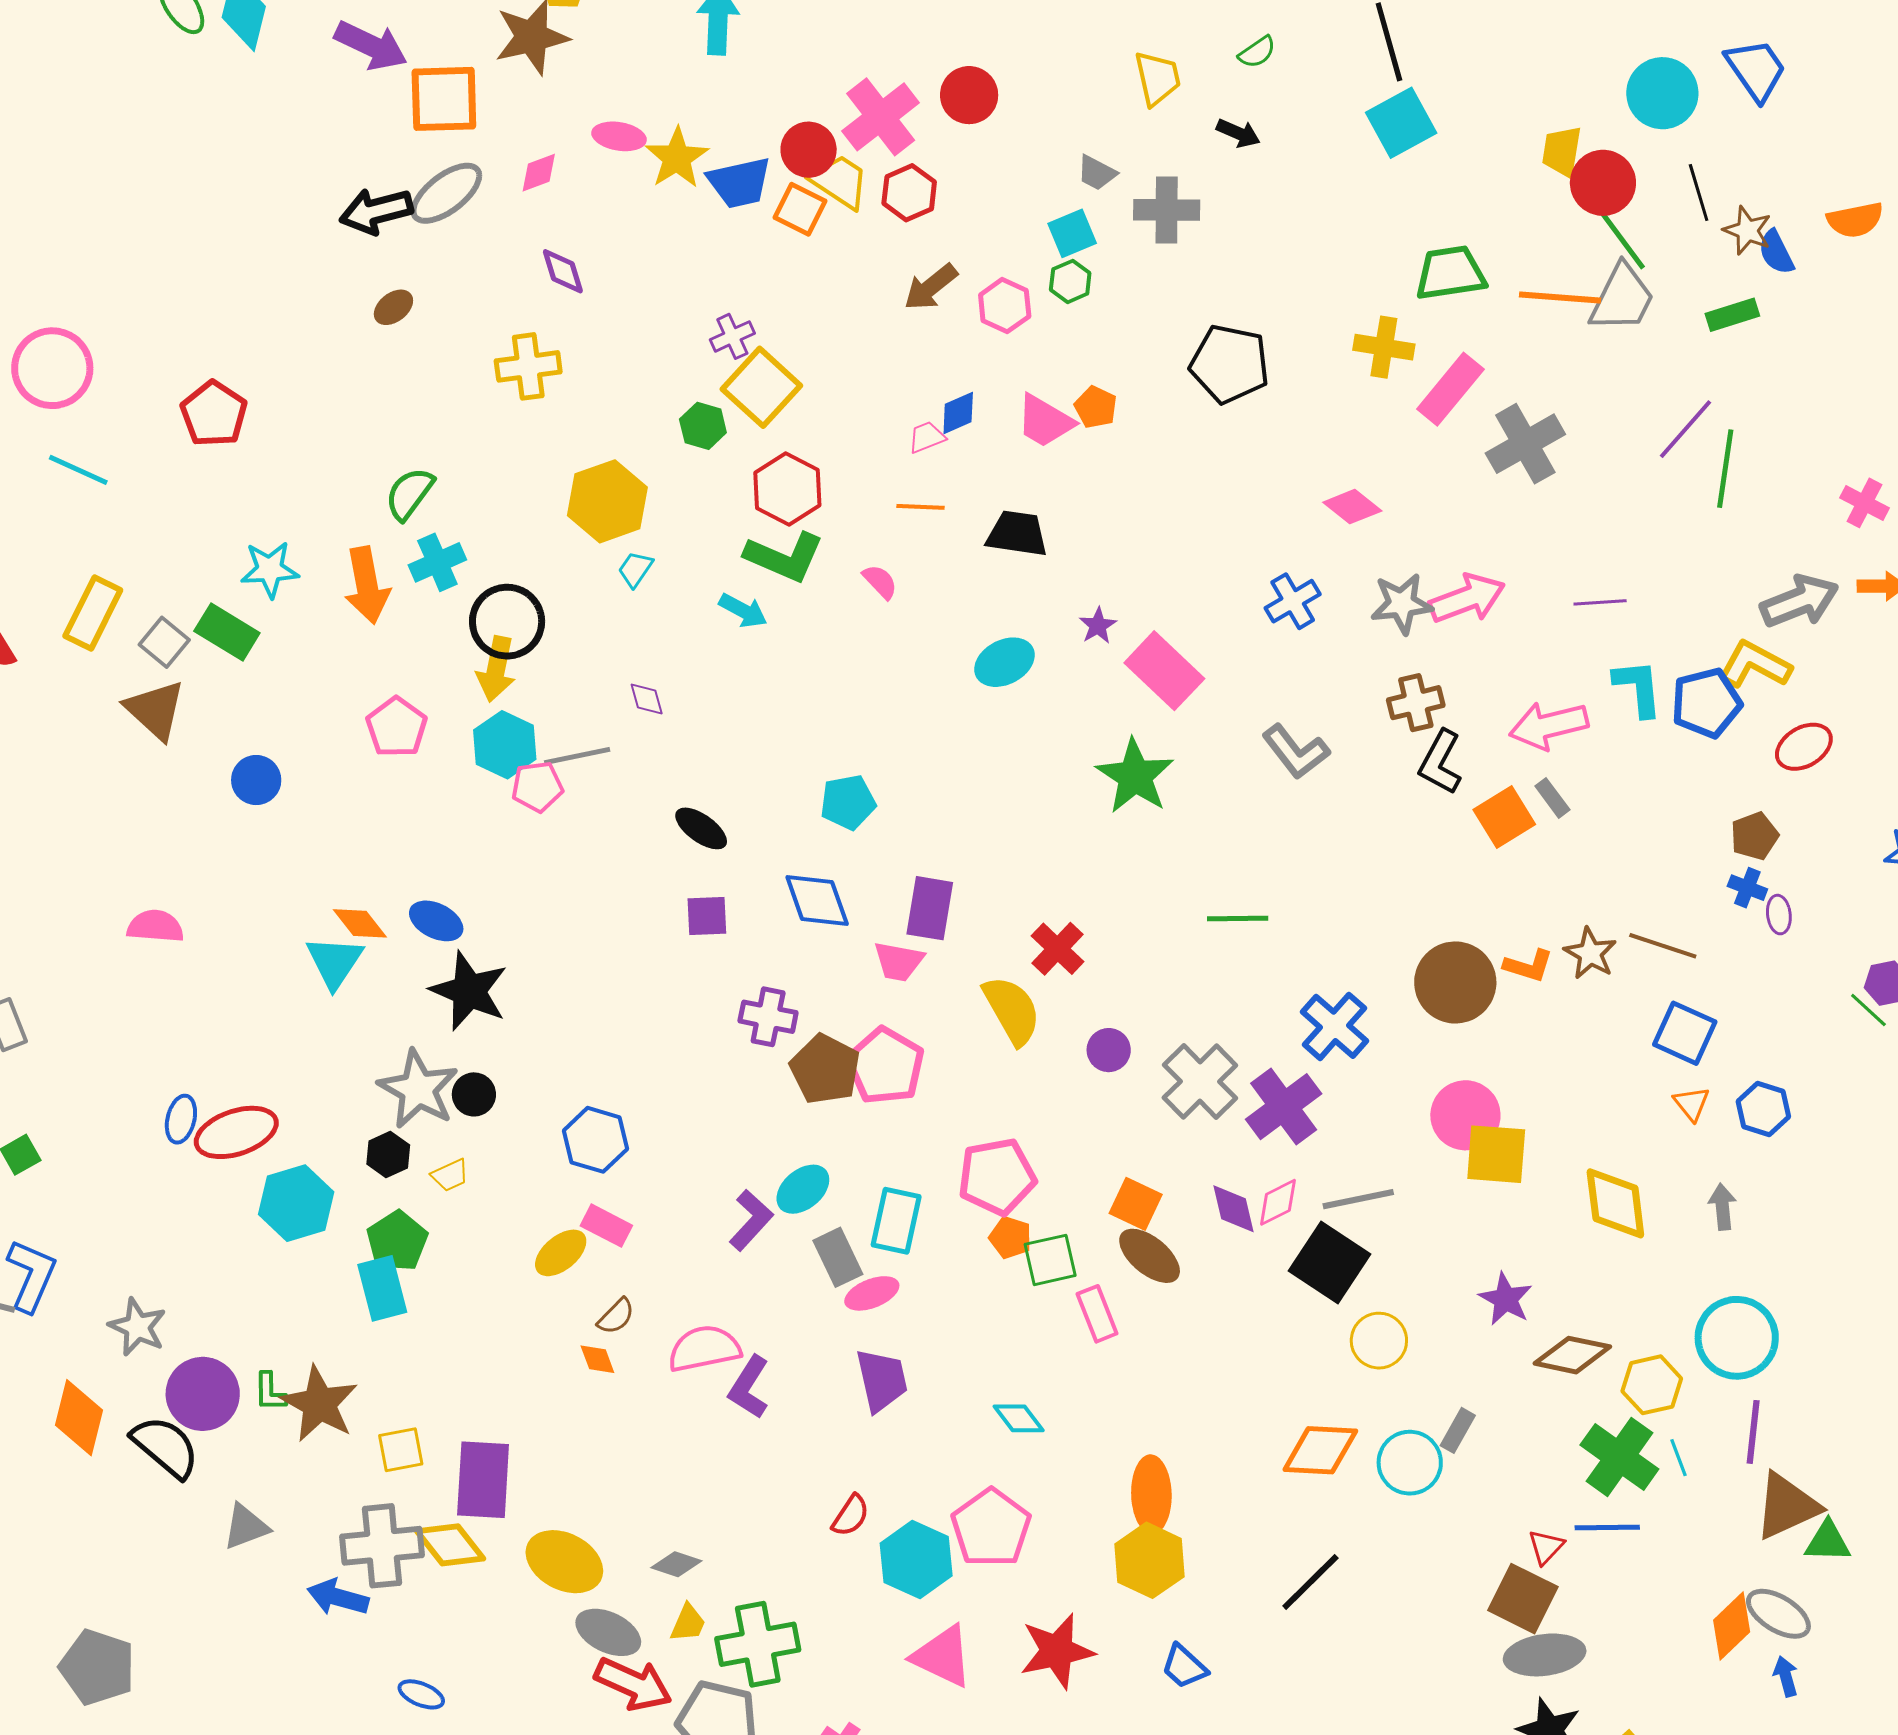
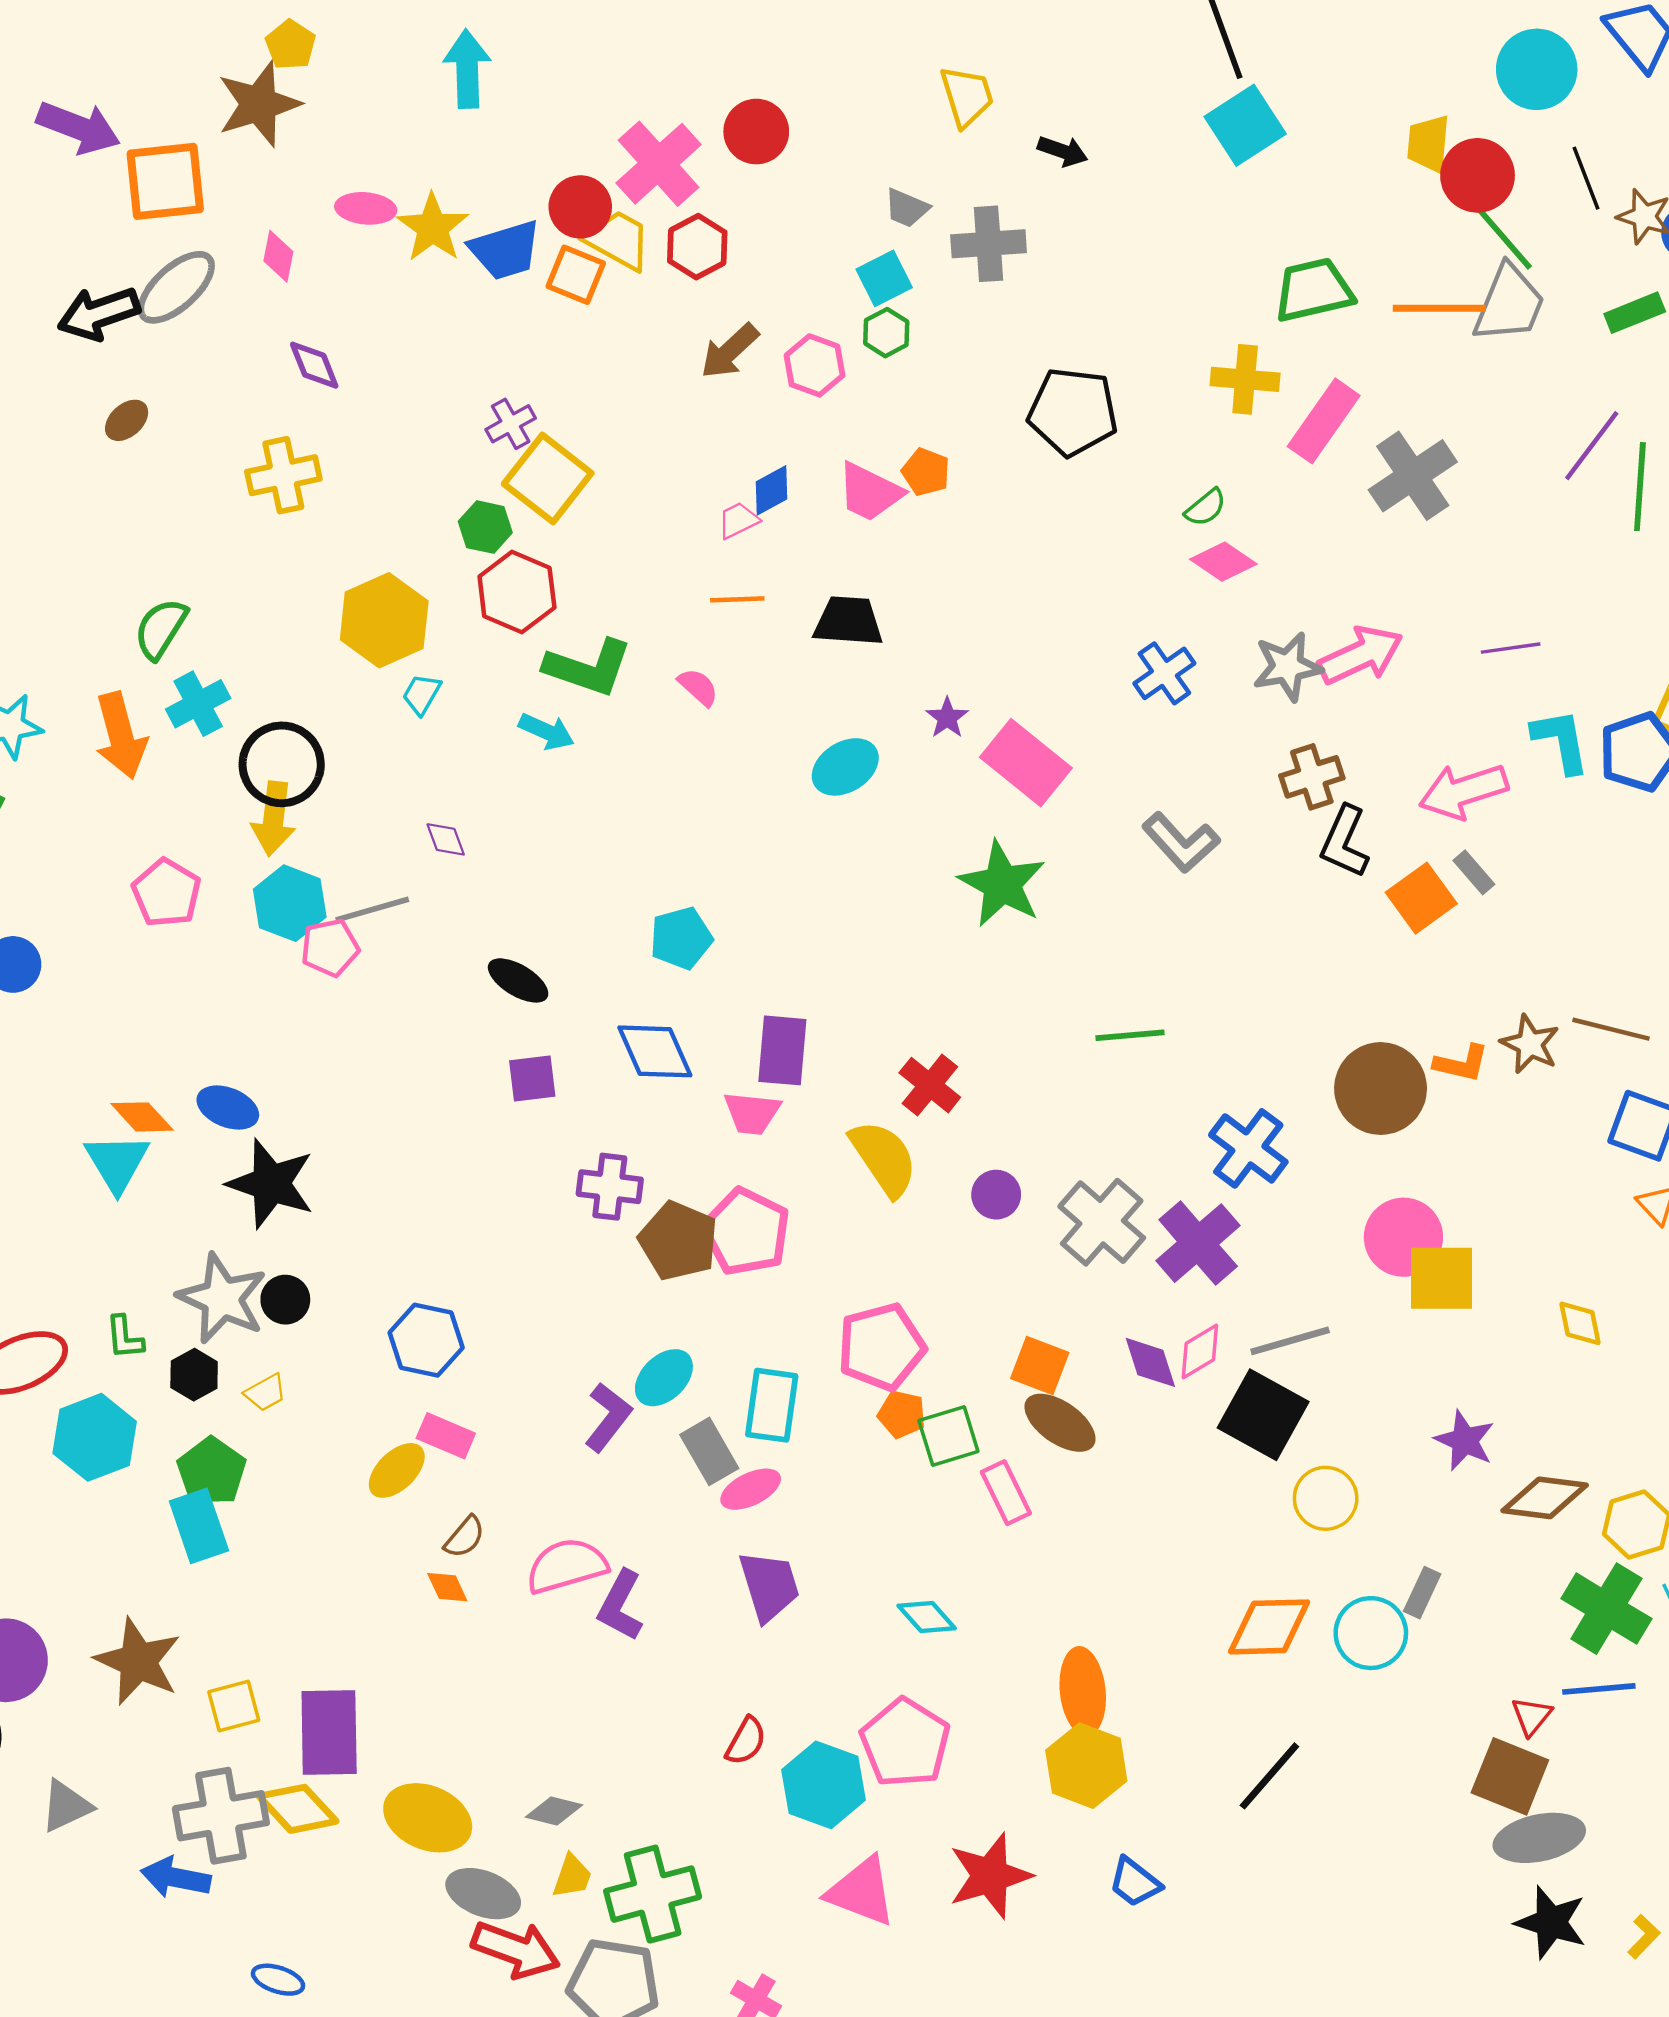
green semicircle: (1257, 52) -> (1206, 508), moved
pink diamond: (539, 173) -> (278, 256), turned -54
red hexagon: (787, 489) -> (517, 592), moved
yellow diamond: (1615, 1203) -> (1580, 1323), size x0.6
green L-shape: (270, 1392) -> (125, 1337), moved

